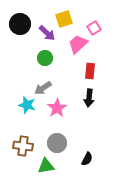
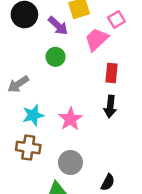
gray arrow: (43, 88) -> (18, 84), moved
cyan star: (27, 105) -> (33, 115), turned -30
brown cross: (23, 146) -> (28, 148), moved

